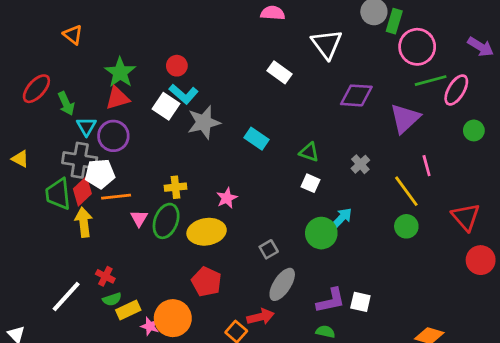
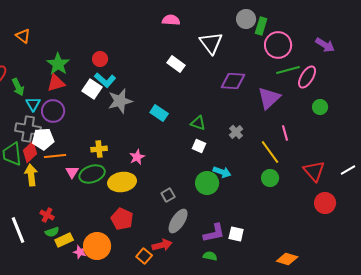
cyan arrow: (342, 218) -> (222, 172), turned 66
green ellipse: (166, 221) -> (92, 174), turned 50
white line: (66, 297) -> (18, 230), turned -64

